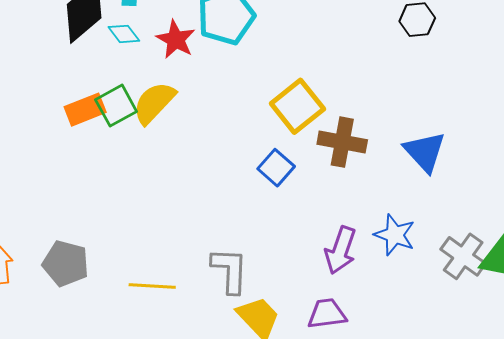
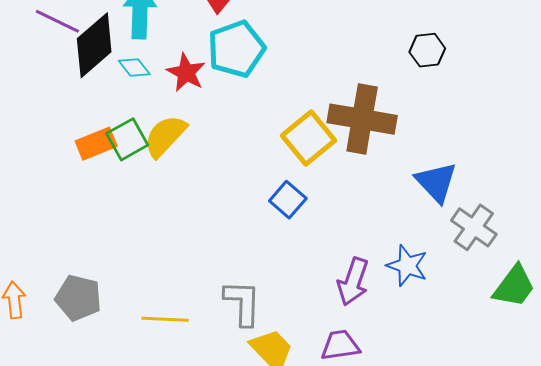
brown cross: (342, 142) -> (362, 119), moved, size x1.4
gray cross: (463, 256) -> (474, 227), moved

